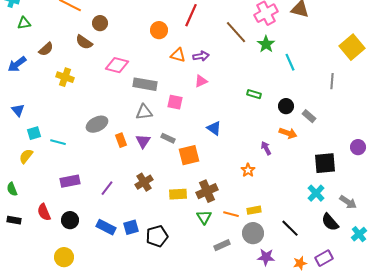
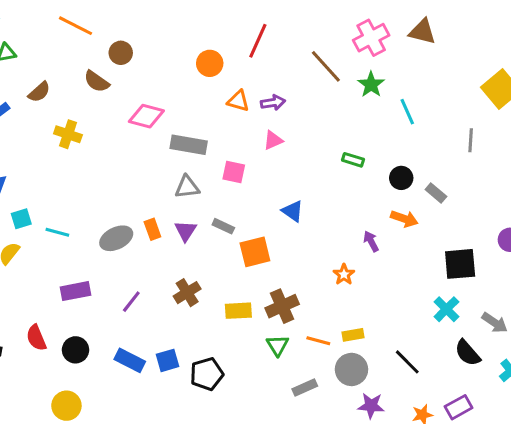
gray ellipse: (97, 124) -> (116, 238), moved

